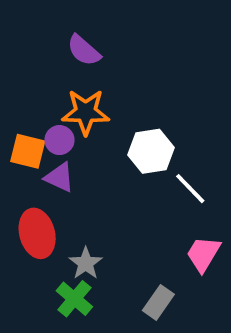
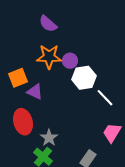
purple circle: (60, 140) -> (70, 61), moved
orange square: (28, 151) -> (18, 78), turned -36

